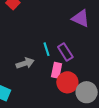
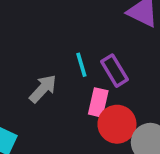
gray arrow: (25, 63) -> (43, 89), turned -30

